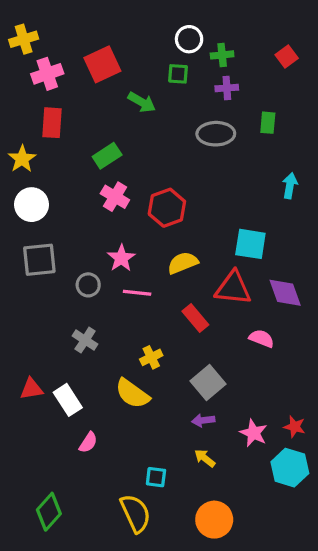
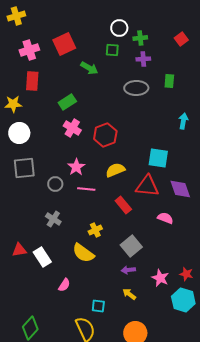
yellow cross: (24, 39) -> (16, 16), moved
yellow star: (22, 159) -> (13, 104), turned 30
pink semicircle: (88, 442) -> (64, 285), moved

